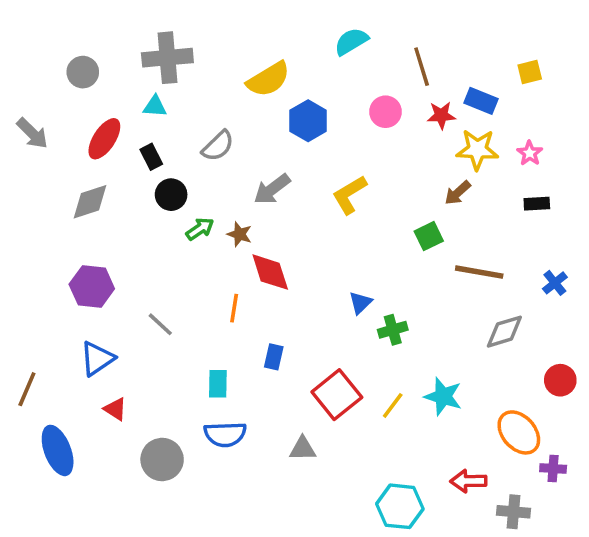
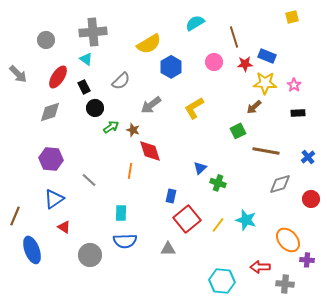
yellow square: (530, 72) -> (292, 17), moved
cyan triangle: (155, 106) -> (86, 59), turned 32
green cross: (393, 330) -> (218, 183), turned 35
blue rectangle: (274, 357) -> (171, 196), moved
red circle: (560, 380) -> (311, 199), moved

